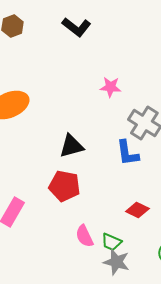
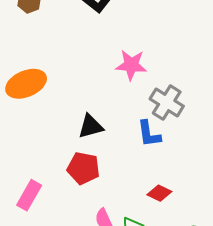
pink star: (110, 87) -> (131, 65), size x1.4

